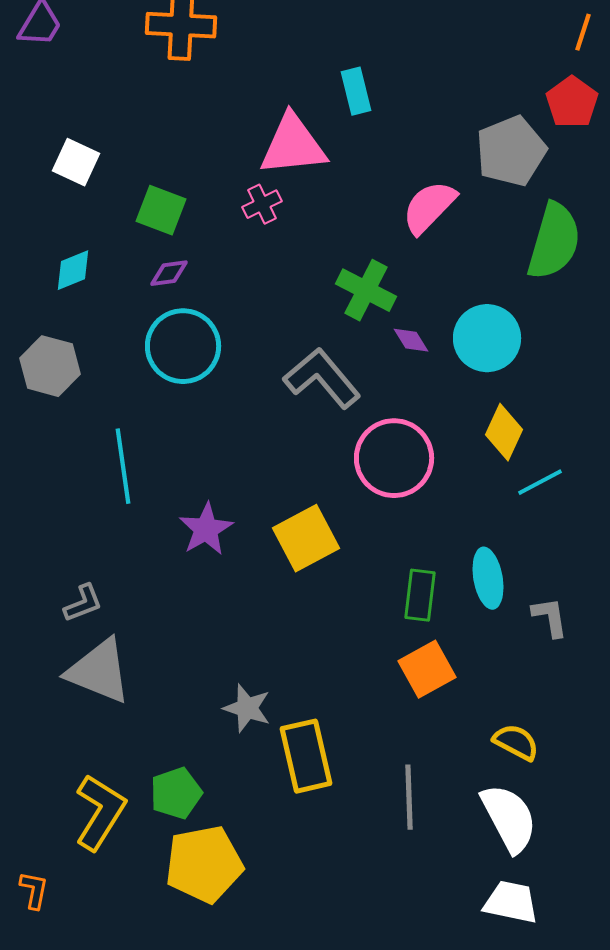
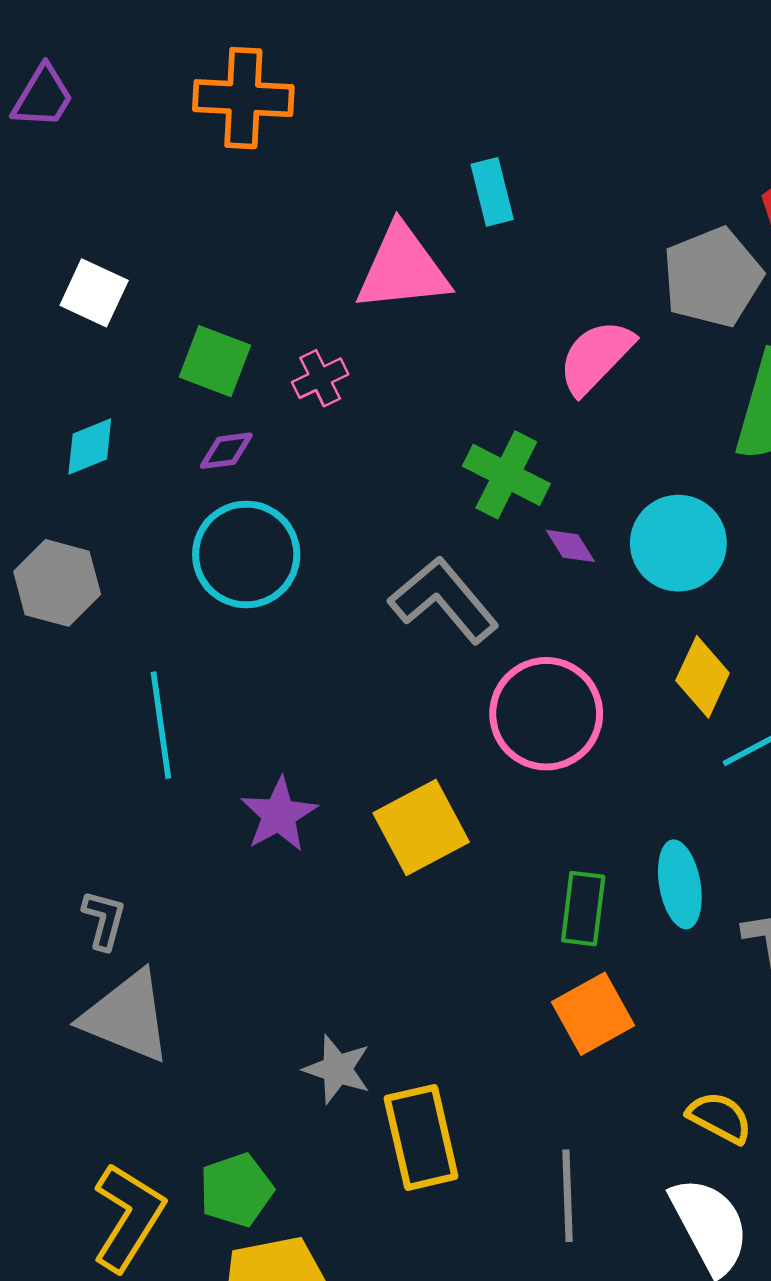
pink cross: (262, 204) -> (320, 378), moved
gray L-shape: (83, 603) -> (104, 920), turned -54

